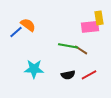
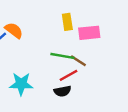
yellow rectangle: (99, 18) -> (67, 22), moved
red line: (89, 75) -> (69, 75), moved

